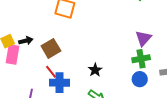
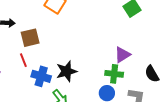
black star: (95, 70) -> (66, 71), size x1.5
blue cross: (60, 83) -> (41, 76), moved

